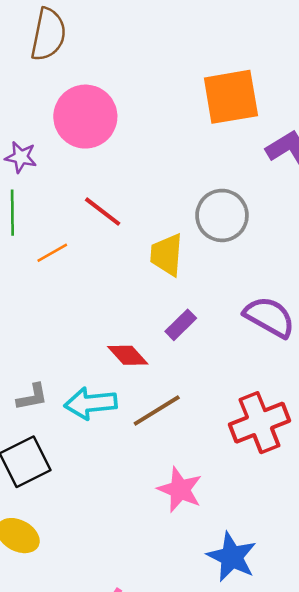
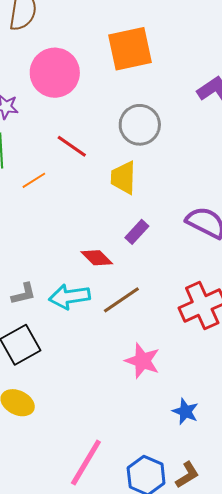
orange square: (231, 97) -> (130, 49), moved
gray circle: (222, 215) -> (140, 125), moved
blue star: (232, 557) -> (185, 411), size x0.7

